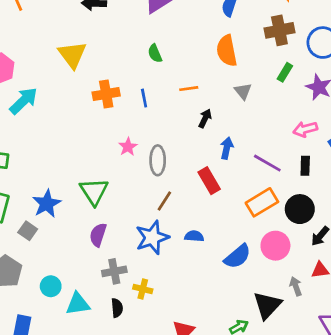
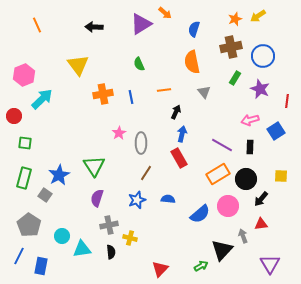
blue arrow: (227, 148) -> (182, 134), moved
blue star: (152, 238) -> (137, 200), size x0.7

